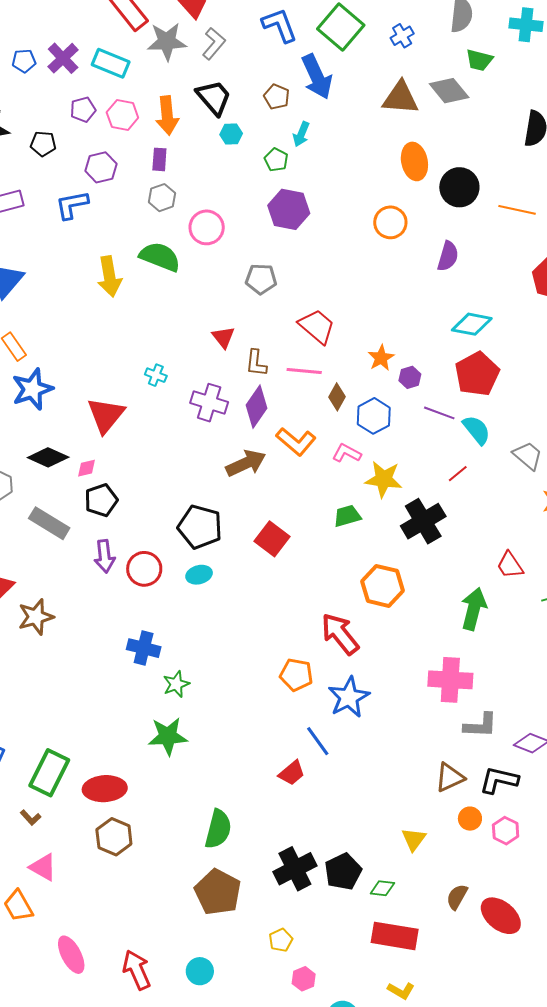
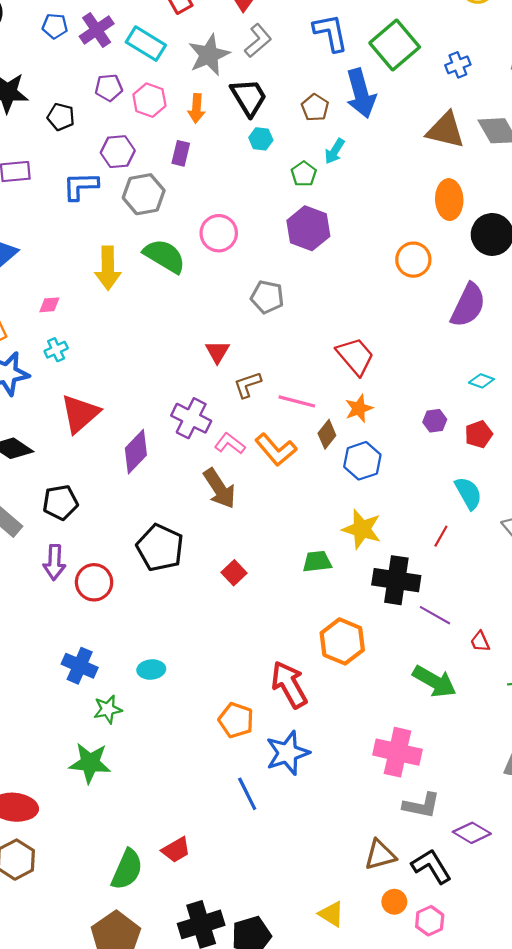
gray star: (167, 42) -> (209, 55), moved, turned -30
orange arrow: (167, 115) -> (196, 108), size x0.7
gray hexagon: (162, 198) -> (144, 194), moved, size x1.4
purple semicircle: (448, 256) -> (468, 305), size x1.4
cyan diamond: (472, 324) -> (481, 381), size x0.6
red trapezoid: (317, 326) -> (355, 356), moved
orange star: (381, 358) -> (359, 408), moved
brown L-shape: (256, 363) -> (248, 385), turned 56
red pentagon: (477, 374) -> (479, 434), size x0.6
cyan cross: (156, 375) -> (56, 350), moved, turned 35
purple hexagon: (410, 377) -> (435, 421), moved
purple diamond: (257, 407) -> (136, 452), moved
purple line: (439, 413) -> (435, 615), moved
orange L-shape: (296, 441) -> (276, 450), moved
pink L-shape: (347, 453) -> (230, 444), moved
brown arrow: (246, 463) -> (219, 488), turned 72
pink diamond: (86, 468) -> (49, 305), moved
red line: (458, 474) -> (441, 536), turned -30
black cross: (423, 521) -> (396, 580), turned 30
red square: (272, 539) -> (234, 573), size x0.7
red trapezoid: (510, 565) -> (480, 642), size x0.7
cyan ellipse: (199, 575) -> (151, 669), moved
green arrow: (474, 609) -> (434, 681), turned 96
red trapezoid: (292, 773) -> (176, 850), moved
black L-shape: (499, 780) -> (431, 866), turned 36
yellow triangle: (414, 839) -> (331, 914), turned -44

